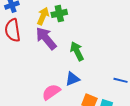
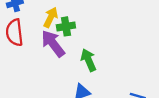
green cross: (59, 13) -> (66, 26), moved

